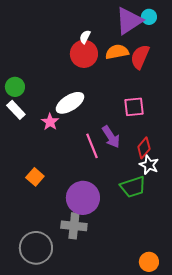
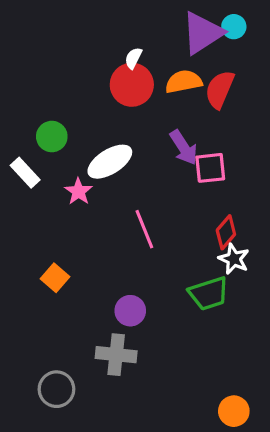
green circle: (15, 87) -> (52, 137), moved
purple arrow: (111, 137) -> (184, 148), moved
purple circle: (83, 198) -> (130, 311), size x0.6
gray circle: (36, 248) -> (56, 389), size x0.7

